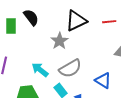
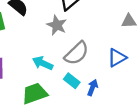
blue triangle: (103, 80) -> (117, 58), turned -48

